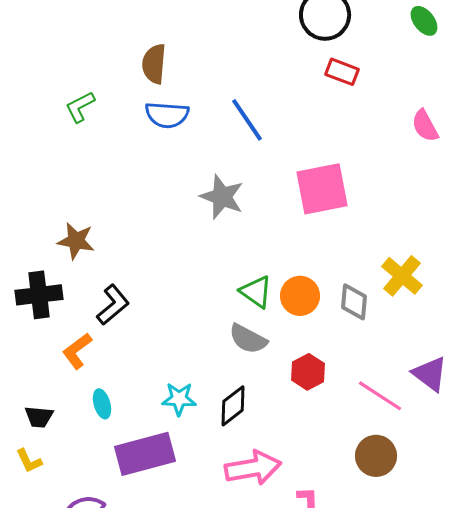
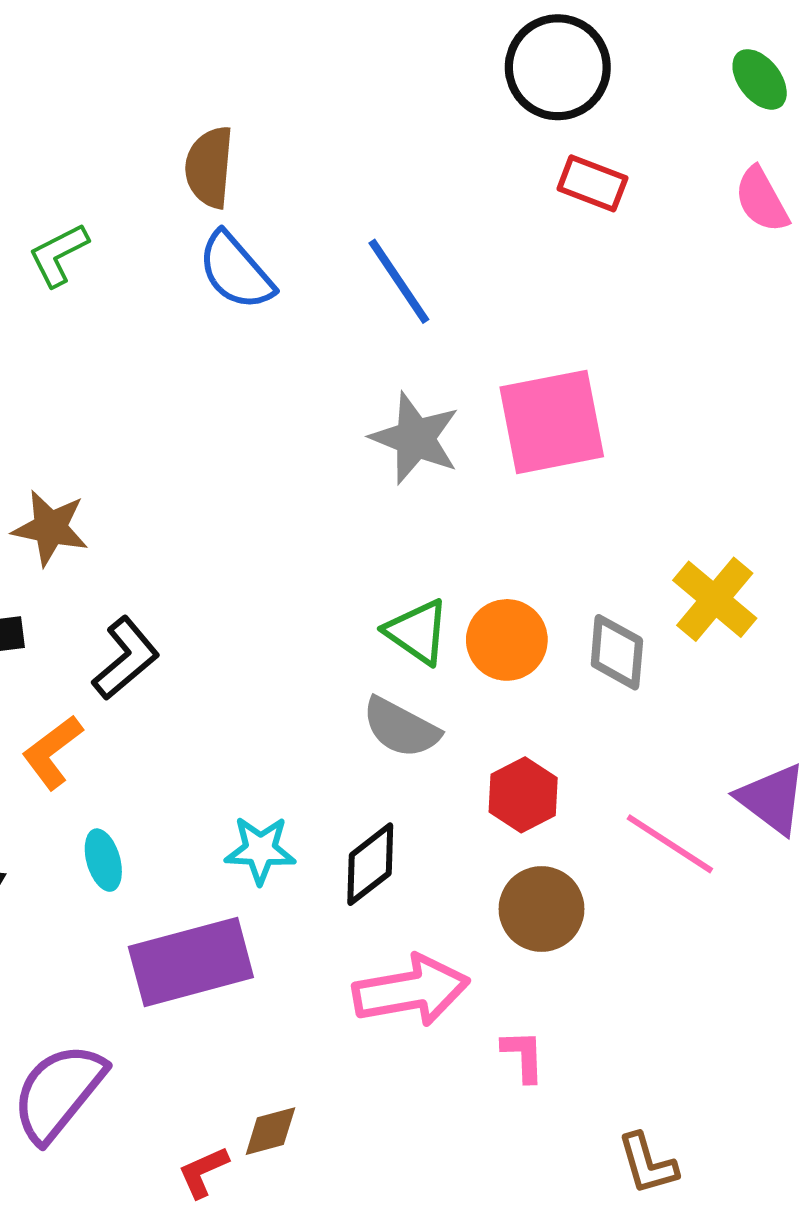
blue semicircle: (167, 115) -> (236, 271), turned 45
pink semicircle: (425, 126) -> (762, 200), moved
gray star: (222, 197) -> (415, 438), moved
brown circle: (376, 456) -> (542, 909), moved

